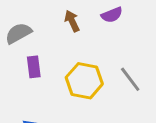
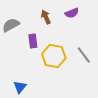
purple rectangle: (34, 67) -> (33, 41), moved

